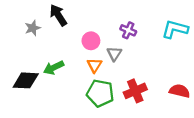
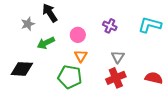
gray triangle: (114, 54) -> (118, 57), moved
green arrow: (54, 68) -> (46, 43), moved
green pentagon: (100, 93) -> (70, 77), moved

